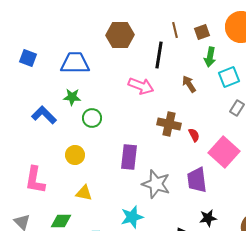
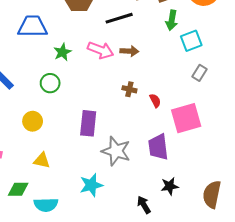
black line: (159, 55) -> (119, 18), turned 64
brown arrow: (189, 84) -> (129, 51), moved, turned 126
green star: (72, 97) -> (62, 52), moved, turned -30
brown cross: (169, 124) -> (129, 89), size x0.6
pink square: (224, 152) -> (186, 118), turned 32

